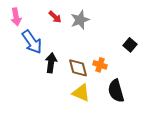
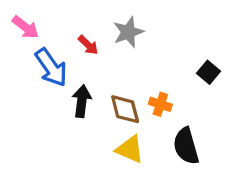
pink arrow: (16, 17) -> (26, 27), turned -42
red arrow: (55, 17) -> (88, 45), moved

